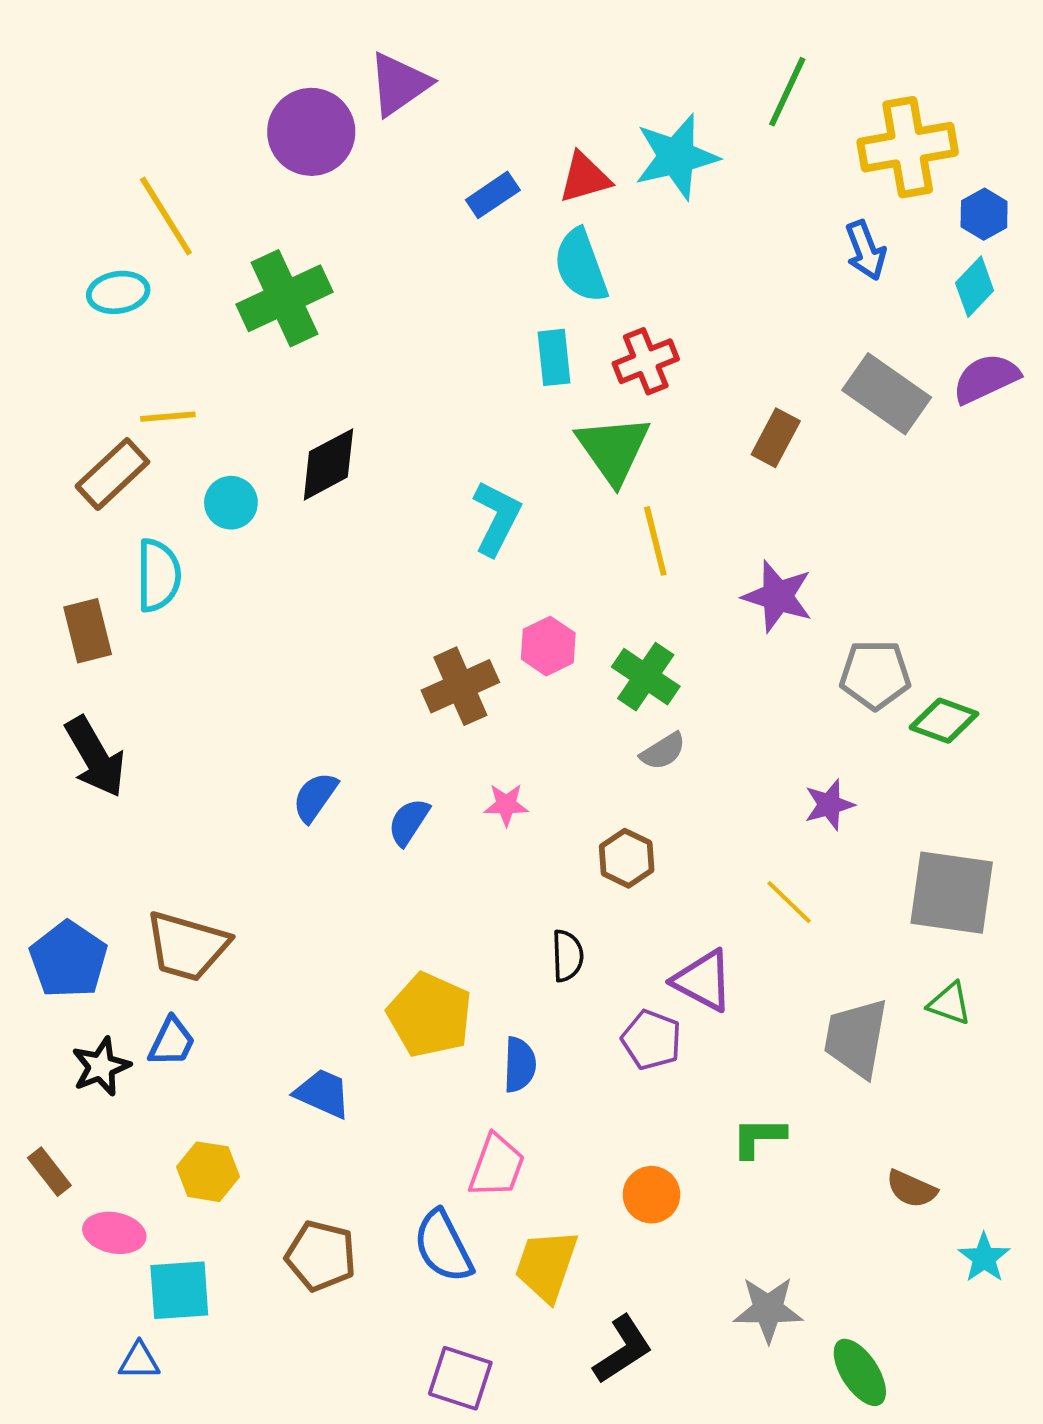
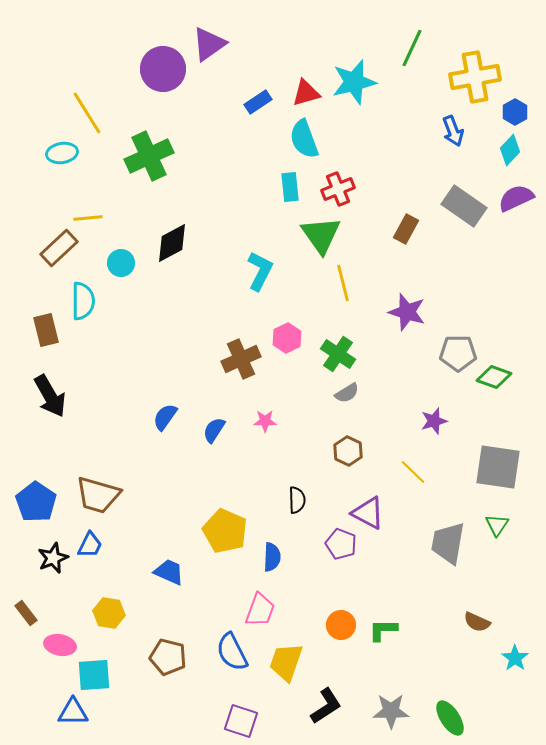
brown hexagon: (627, 858) -> (348, 451), moved
green triangle: (950, 1004) -> (497, 525), turned 45
green L-shape: (759, 1137) -> (383, 630), moved
gray star: (768, 1309) -> (391, 711), moved
blue triangle: (139, 1361) -> (73, 712), size x1.4

